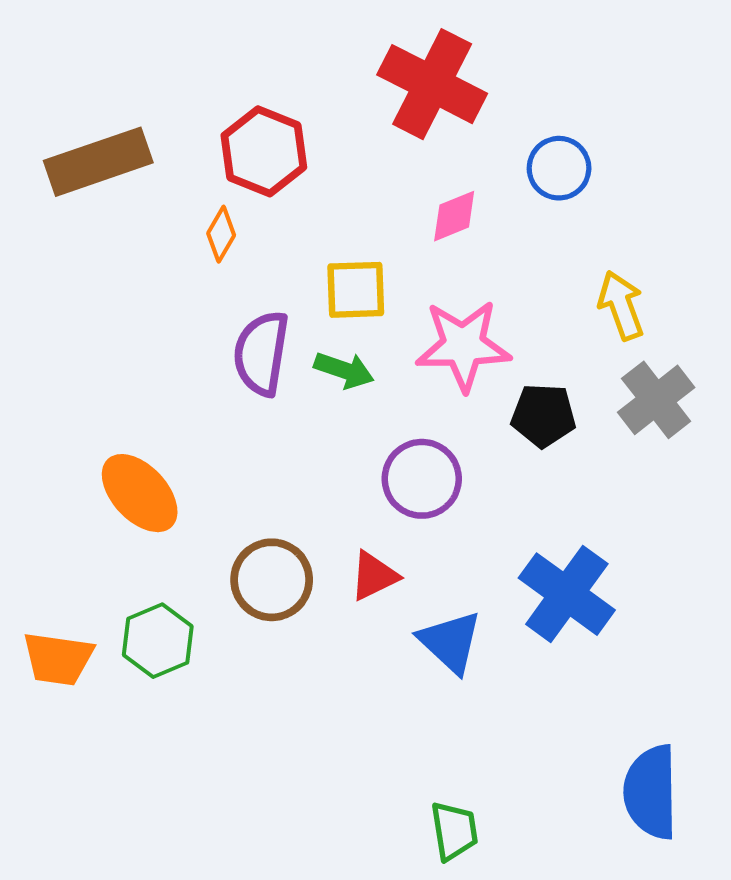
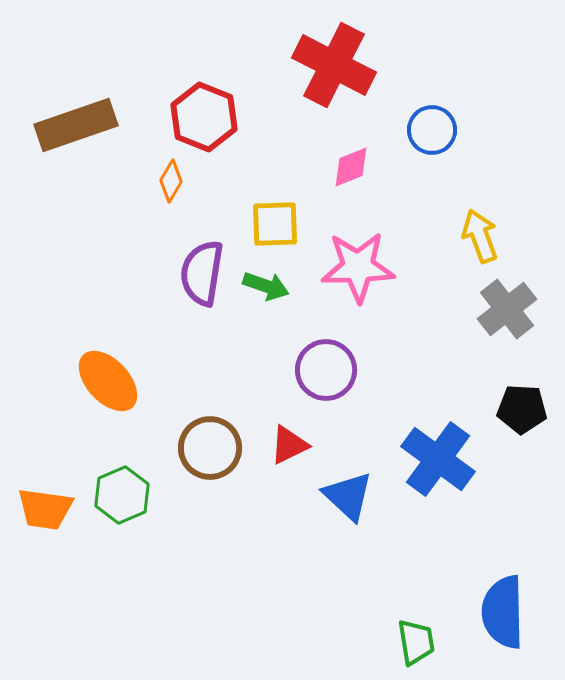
black pentagon: (543, 415) -> (522, 409), moved
green trapezoid: (454, 831) -> (416, 642), moved

